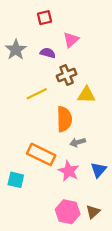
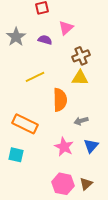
brown cross: (67, 75) -> (81, 56), moved
gray arrow: (78, 142) -> (81, 121), moved
orange rectangle: (41, 154) -> (25, 124), moved

